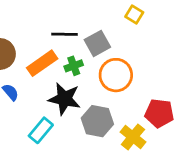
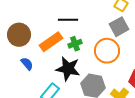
gray square: (97, 43) -> (119, 27), moved

